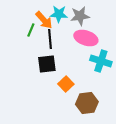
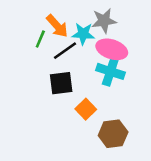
cyan star: (59, 14) -> (83, 34), moved
black line: (50, 39) -> (65, 51), turned 60
cyan cross: (101, 61) -> (110, 71), moved

